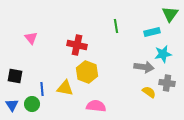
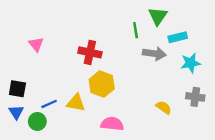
green triangle: (170, 14) -> (158, 16), moved
gray arrow: (144, 67) -> (154, 54), moved
blue line: (42, 89) -> (49, 104), turned 72
yellow semicircle: (149, 92) -> (164, 107), moved
blue triangle: (12, 105) -> (16, 112), moved

